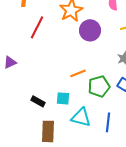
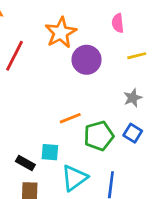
black rectangle: (38, 101) -> (25, 163), moved
cyan triangle: (81, 117) -> (74, 178), turned -50

